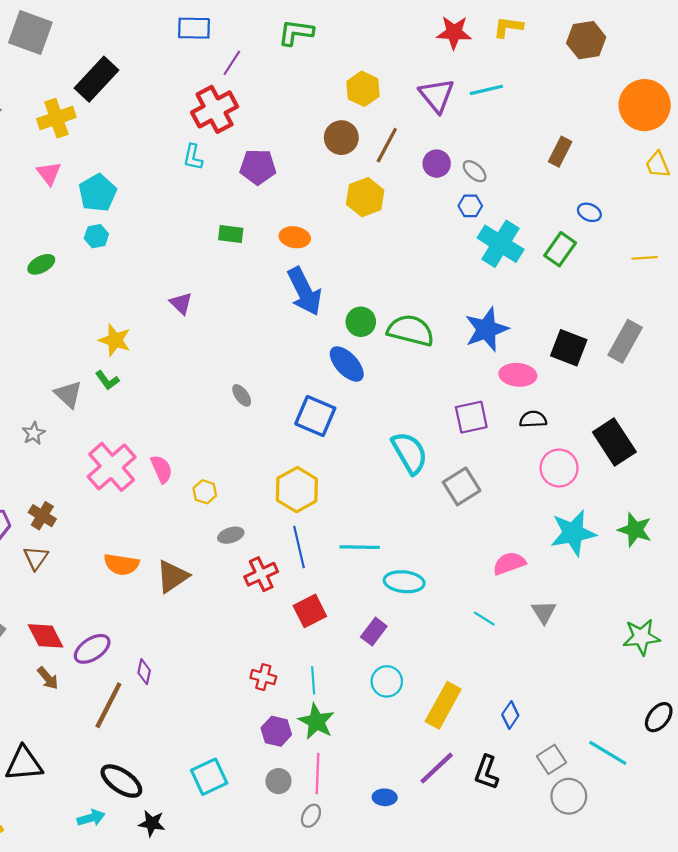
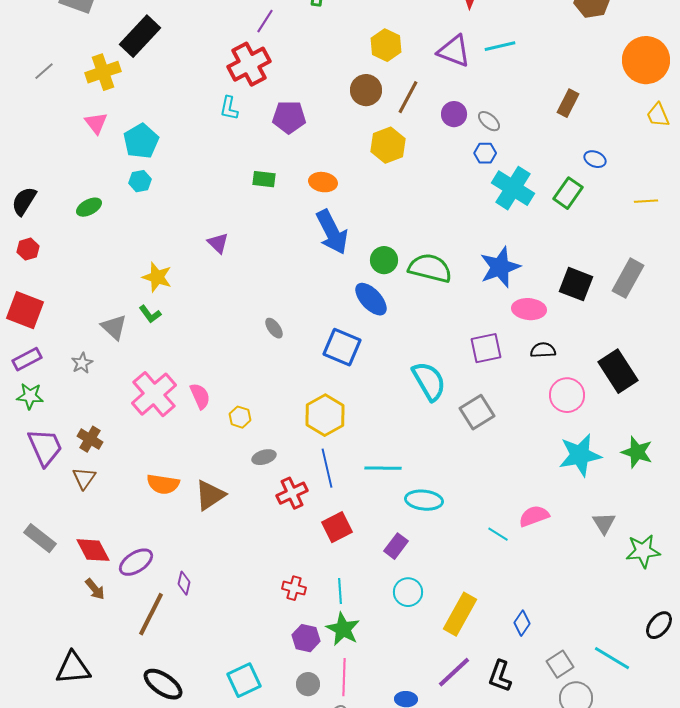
purple triangle: (437, 95) -> (454, 51), turned -30
pink semicircle: (509, 563) -> (534, 516), moved
gray triangle: (544, 612) -> (604, 523), moved

